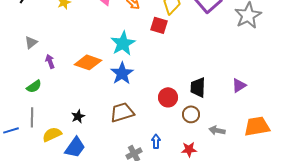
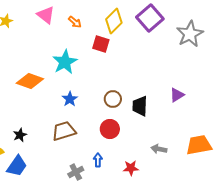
blue star: (122, 73) -> (70, 99), moved, size x0.7
purple triangle: (239, 85) -> (177, 95), moved
red circle: (168, 97) -> (110, 129), moved
brown circle: (191, 114) -> (113, 99), moved

